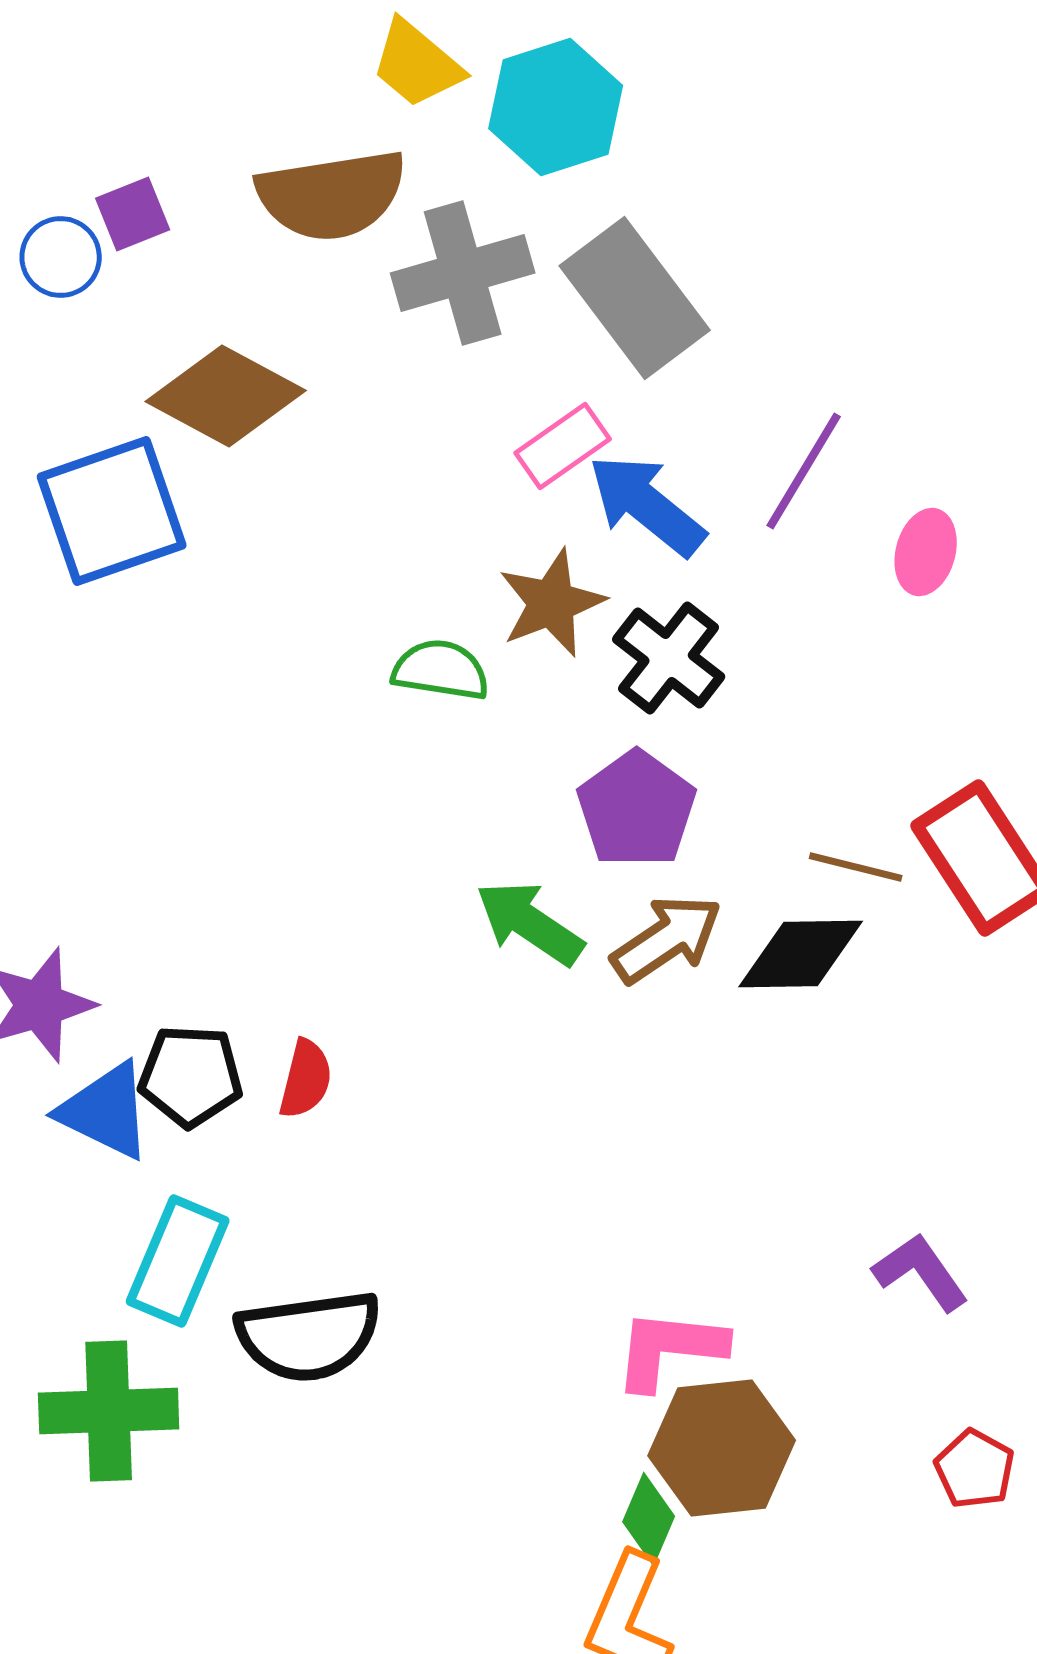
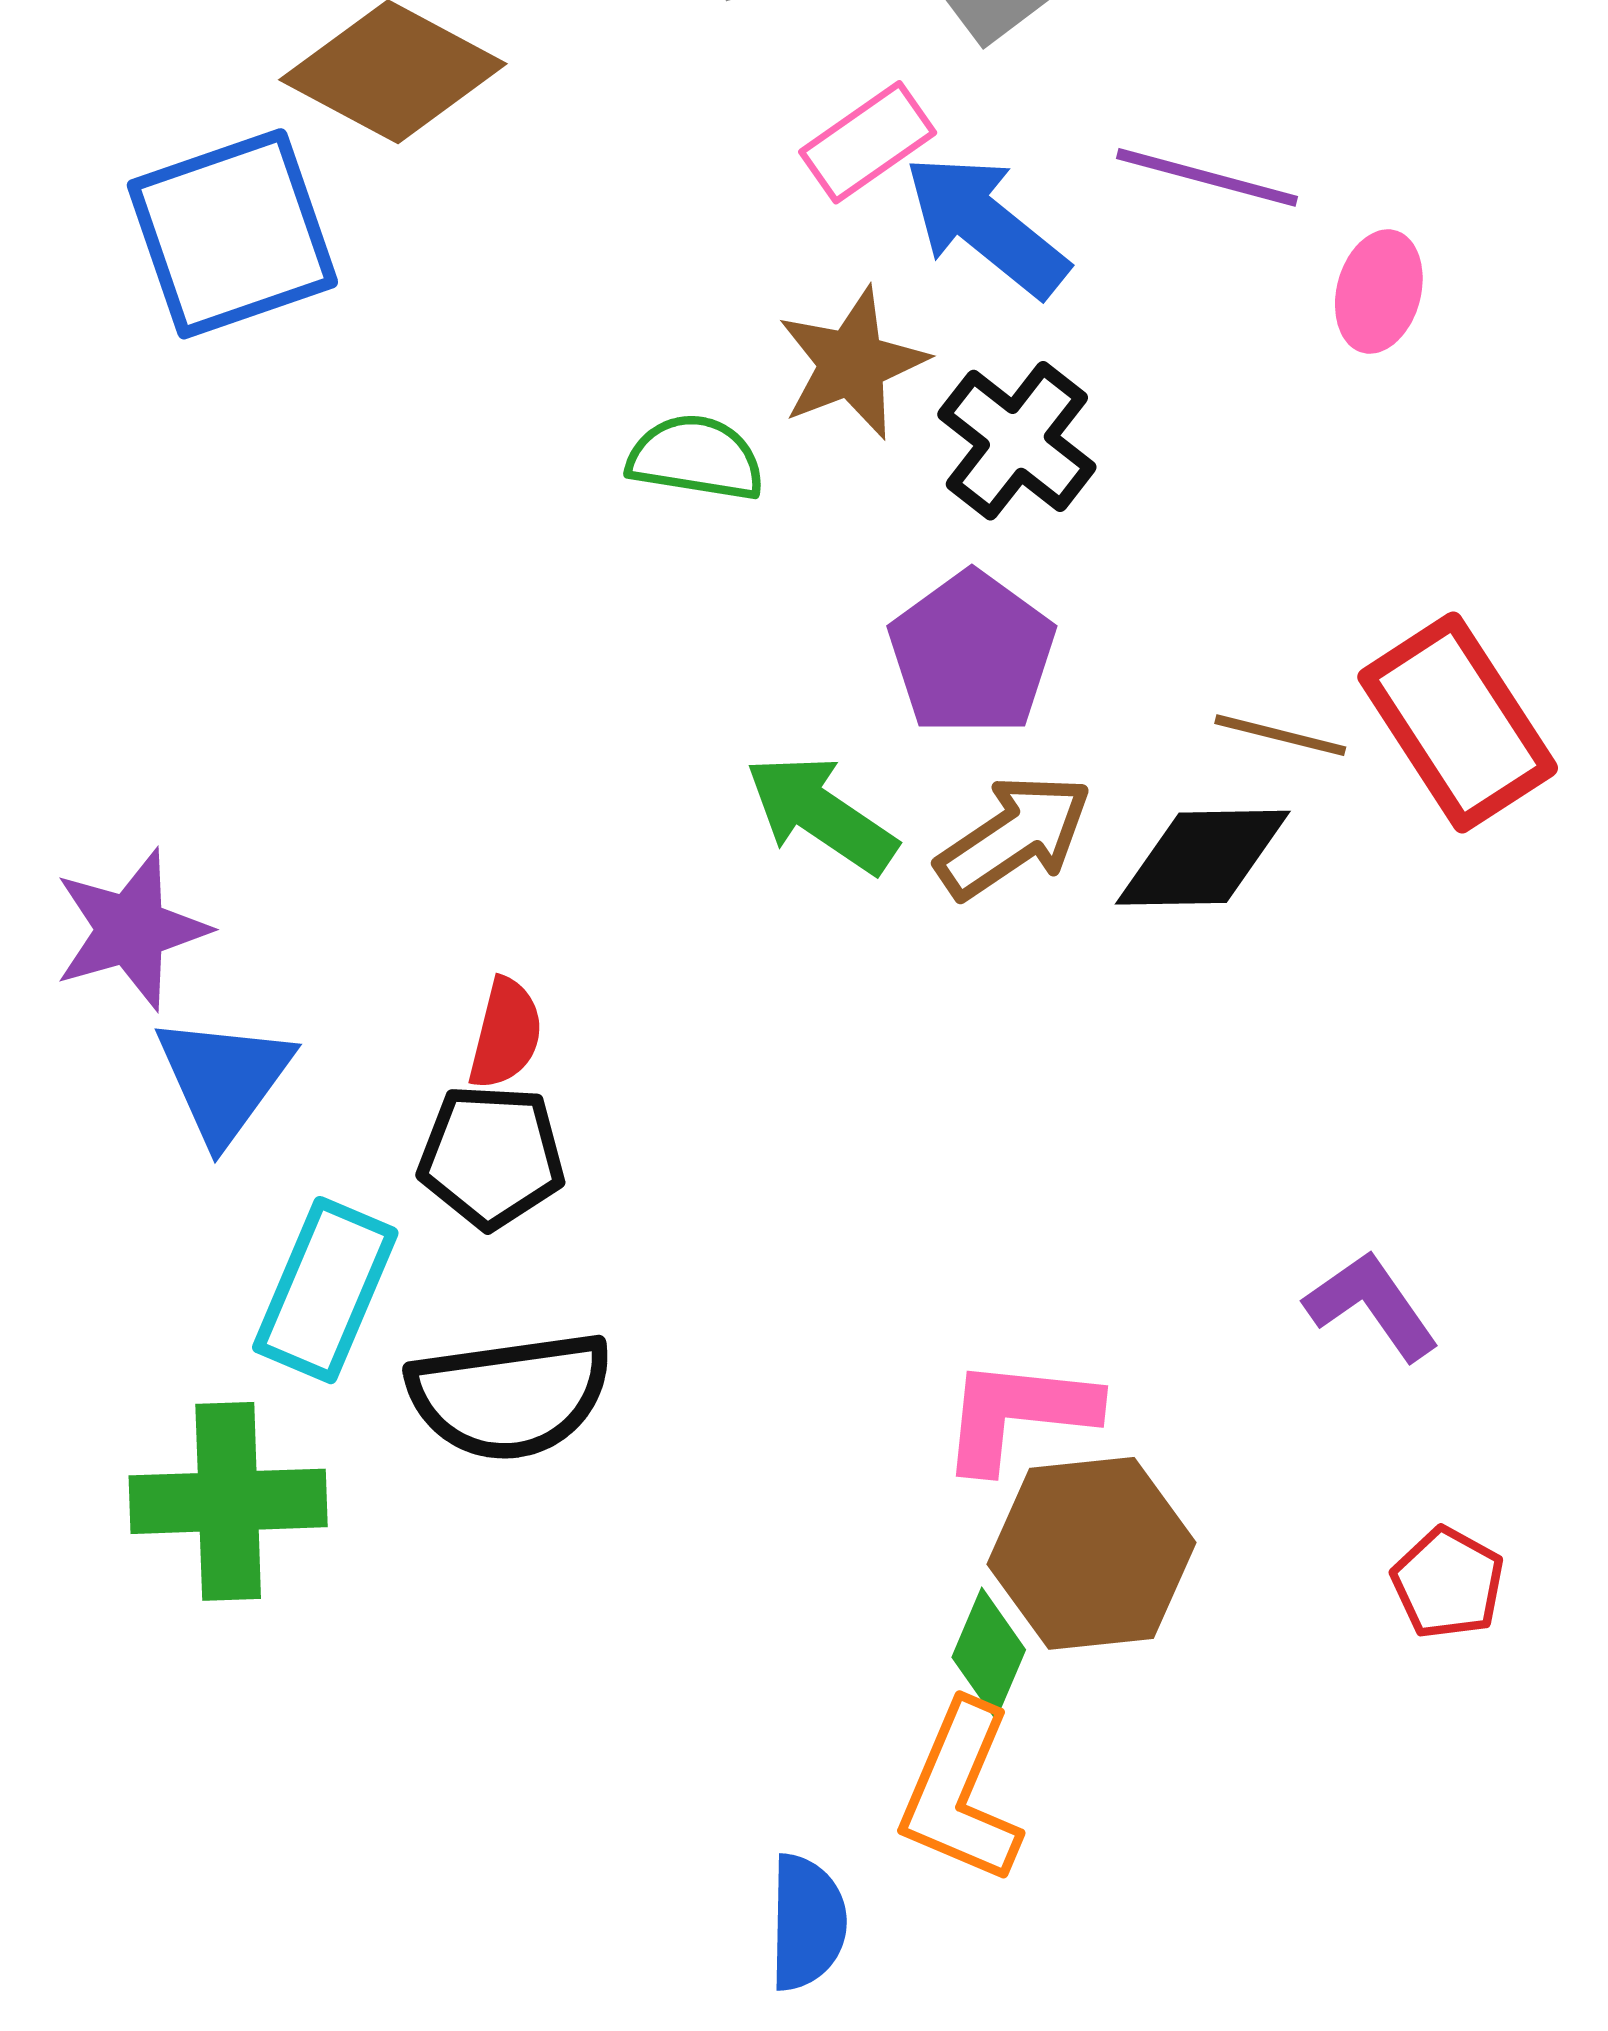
purple line: (804, 471) -> (1207, 177), turned 74
black pentagon: (191, 1076) -> (492, 1156), moved
blue triangle: (106, 1111) -> (224, 1079), turned 40

